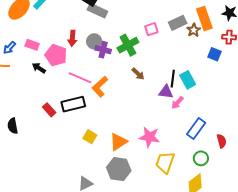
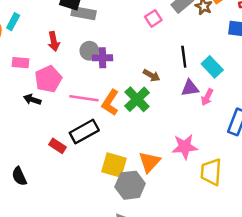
red arrow: (72, 38) -> (54, 41), moved
pink rectangle: (32, 45) -> (20, 63), moved
green cross: (128, 45) -> (137, 99), moved
pink pentagon: (56, 55) -> (48, 79), turned -30
black line: (173, 79) -> (184, 57), moved
yellow square: (90, 137) -> (114, 165), size x1.5
gray hexagon: (119, 169) -> (130, 185), moved

